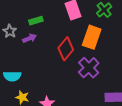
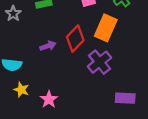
purple arrow: (30, 38) -> (48, 46), moved

